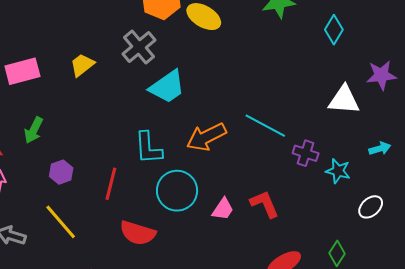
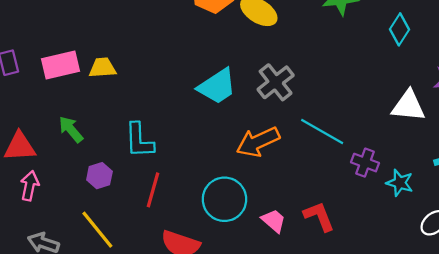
gray cross: (139, 47) -> (276, 82), moved
yellow trapezoid: (82, 65) -> (103, 68), moved, turned 32
green arrow: (34, 130) -> (71, 129), turned 112
cyan L-shape: (148, 148) -> (139, 140), moved
pink trapezoid: (223, 209) -> (274, 221), turned -85

